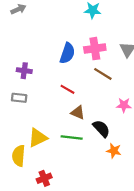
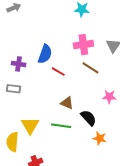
blue semicircle: (67, 53) -> (45, 54), moved
red line: (67, 89) -> (58, 72), moved
yellow triangle: (38, 138) -> (30, 125), turned -36

